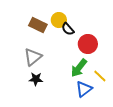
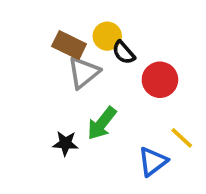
gray triangle: (33, 57) -> (84, 72), moved
green arrow: (79, 68) -> (102, 123), moved

